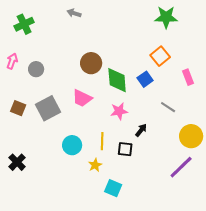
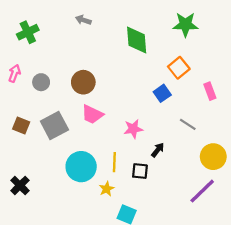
brown circle: (91, 63) -> (83, 82), moved
green diamond: (117, 80) -> (137, 40), moved
cyan circle: (72, 145) -> (81, 167), size x1.4

